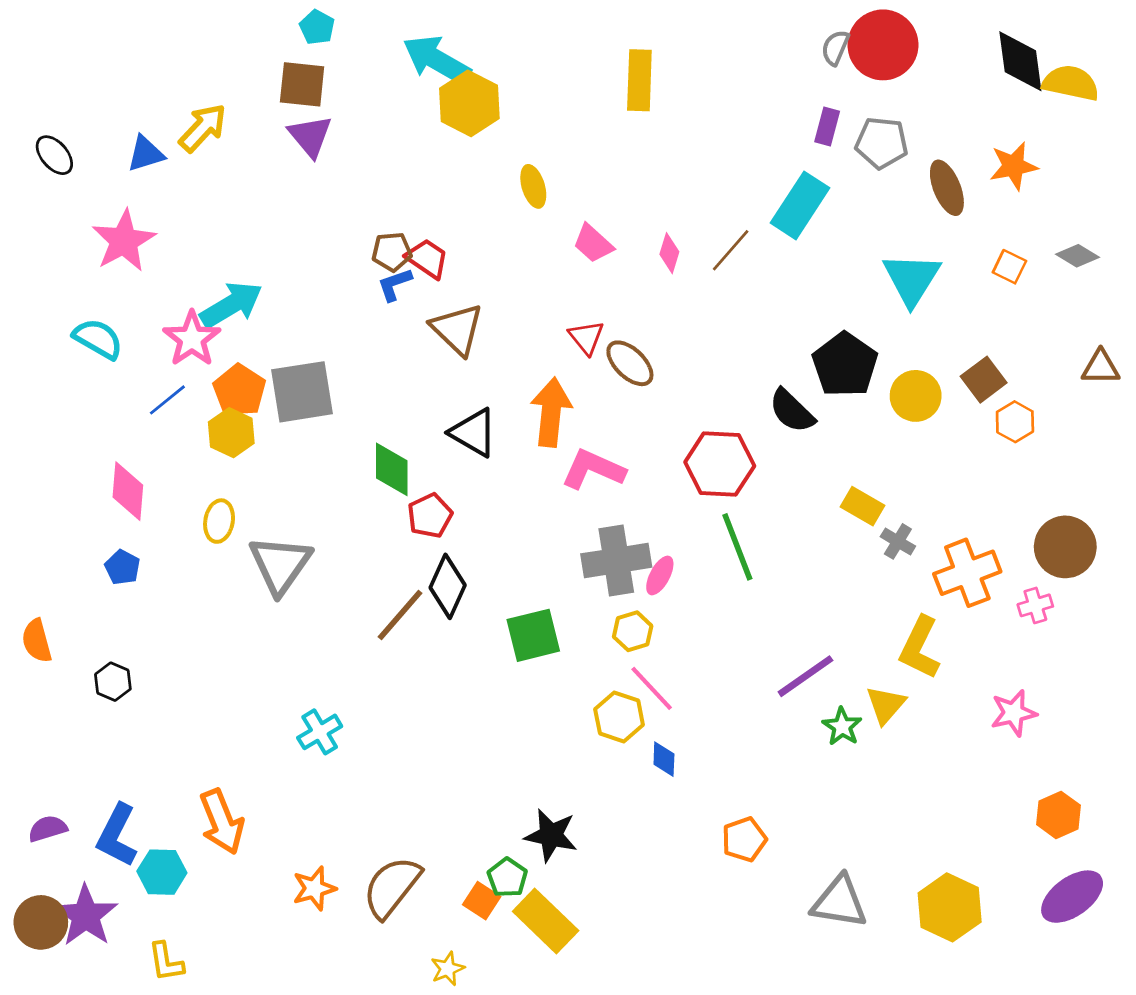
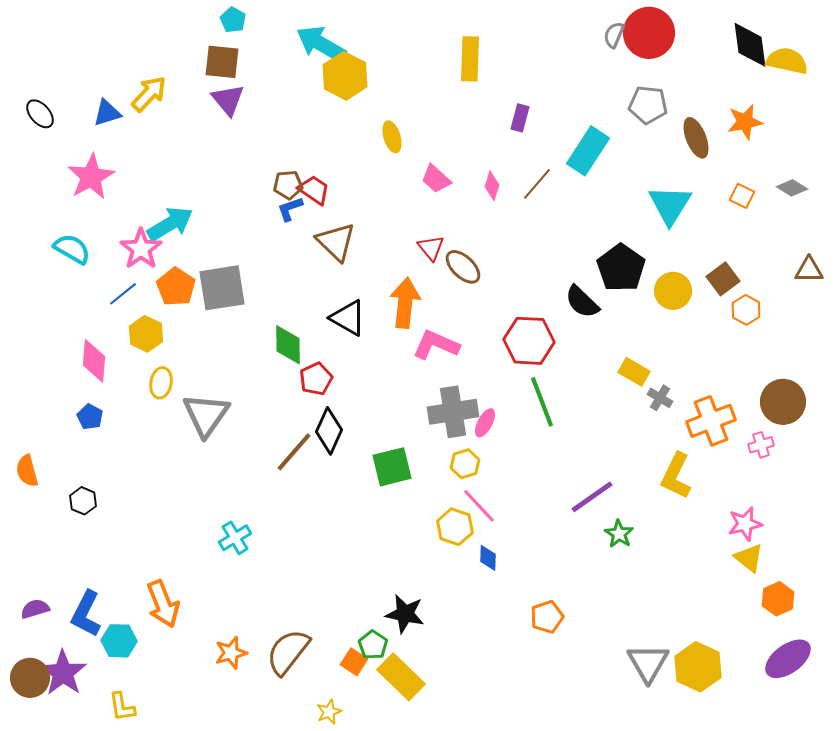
purple rectangle: (827, 127) -> (520, 118), moved
yellow hexagon: (231, 433) -> (146, 334), moved
yellow triangle: (886, 705) -> (749, 558), moved, turned -32
gray triangle: (839, 902) -> (648, 663), moved, turned 51

